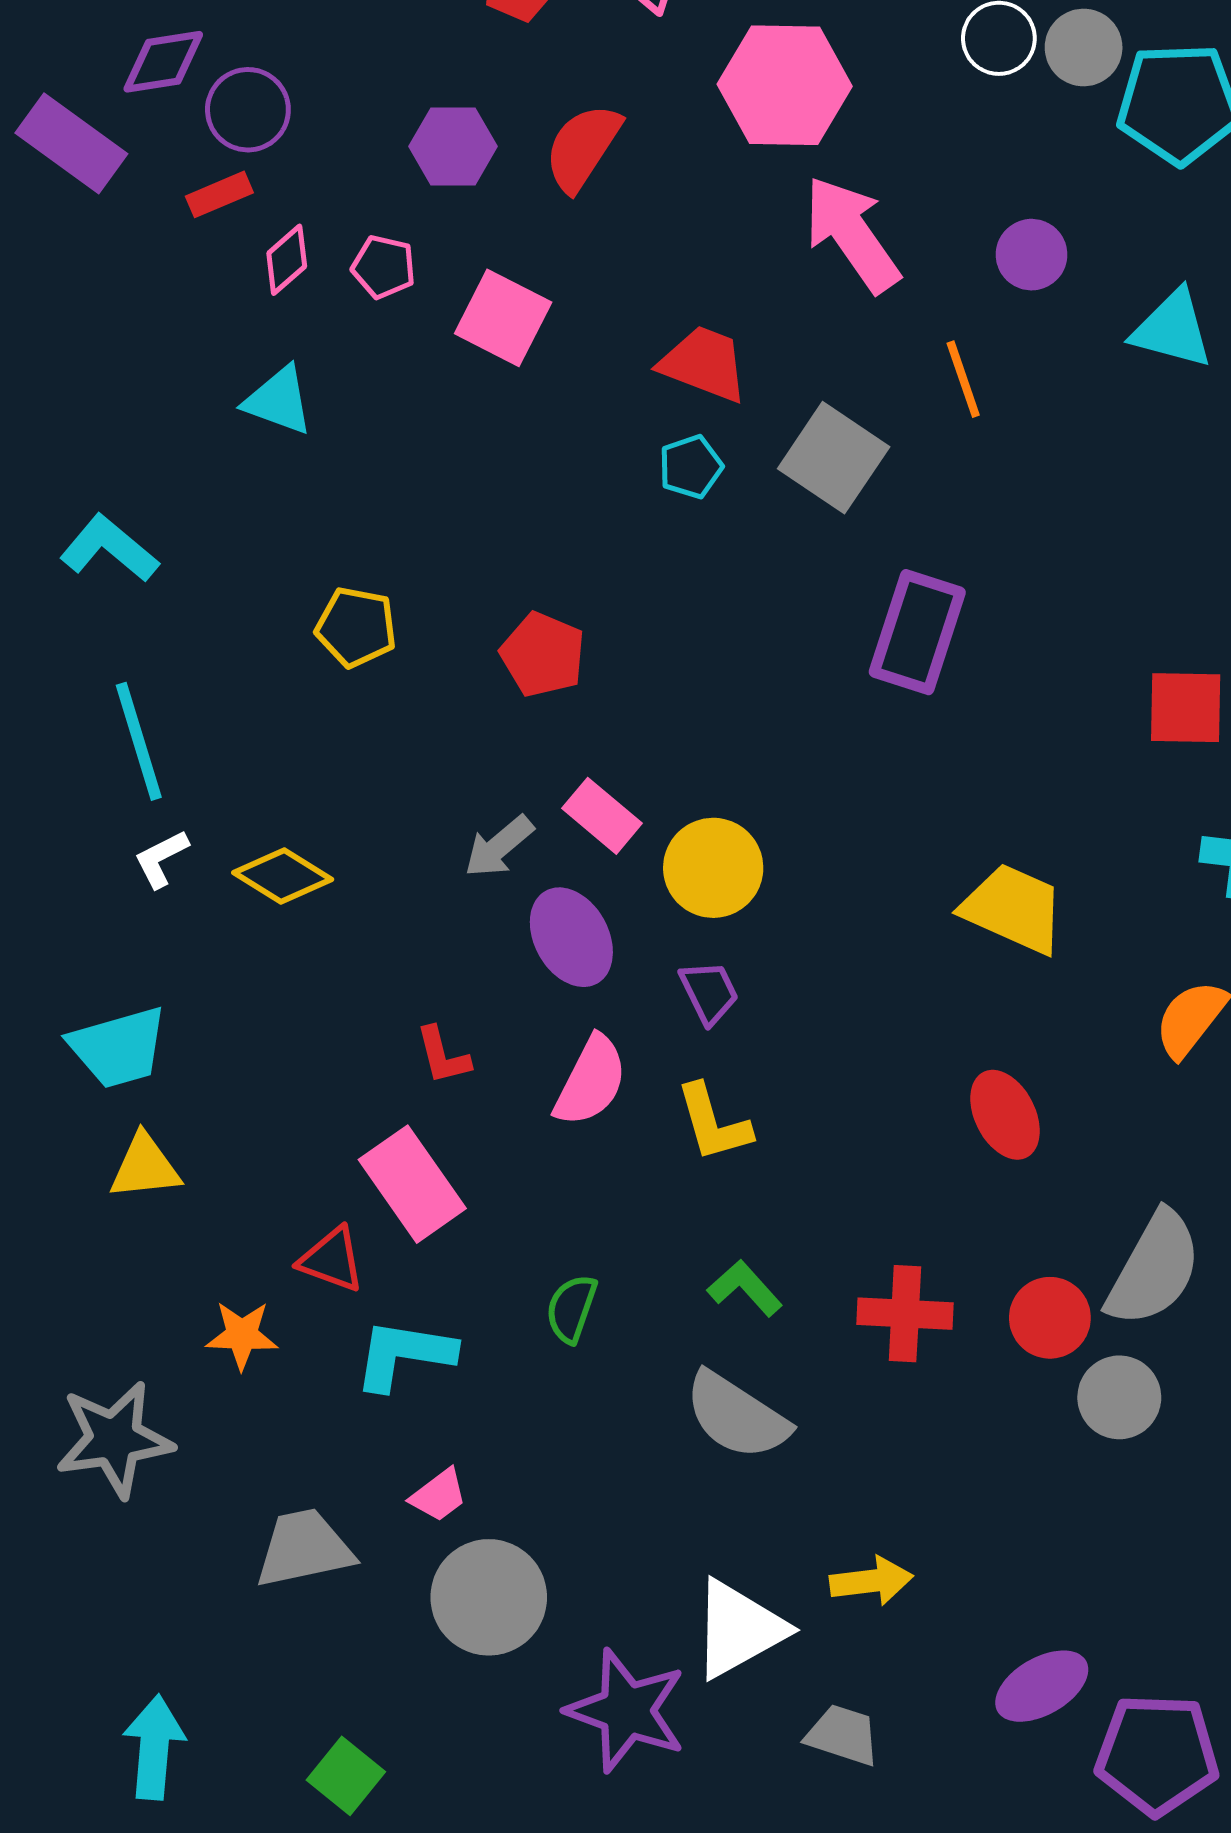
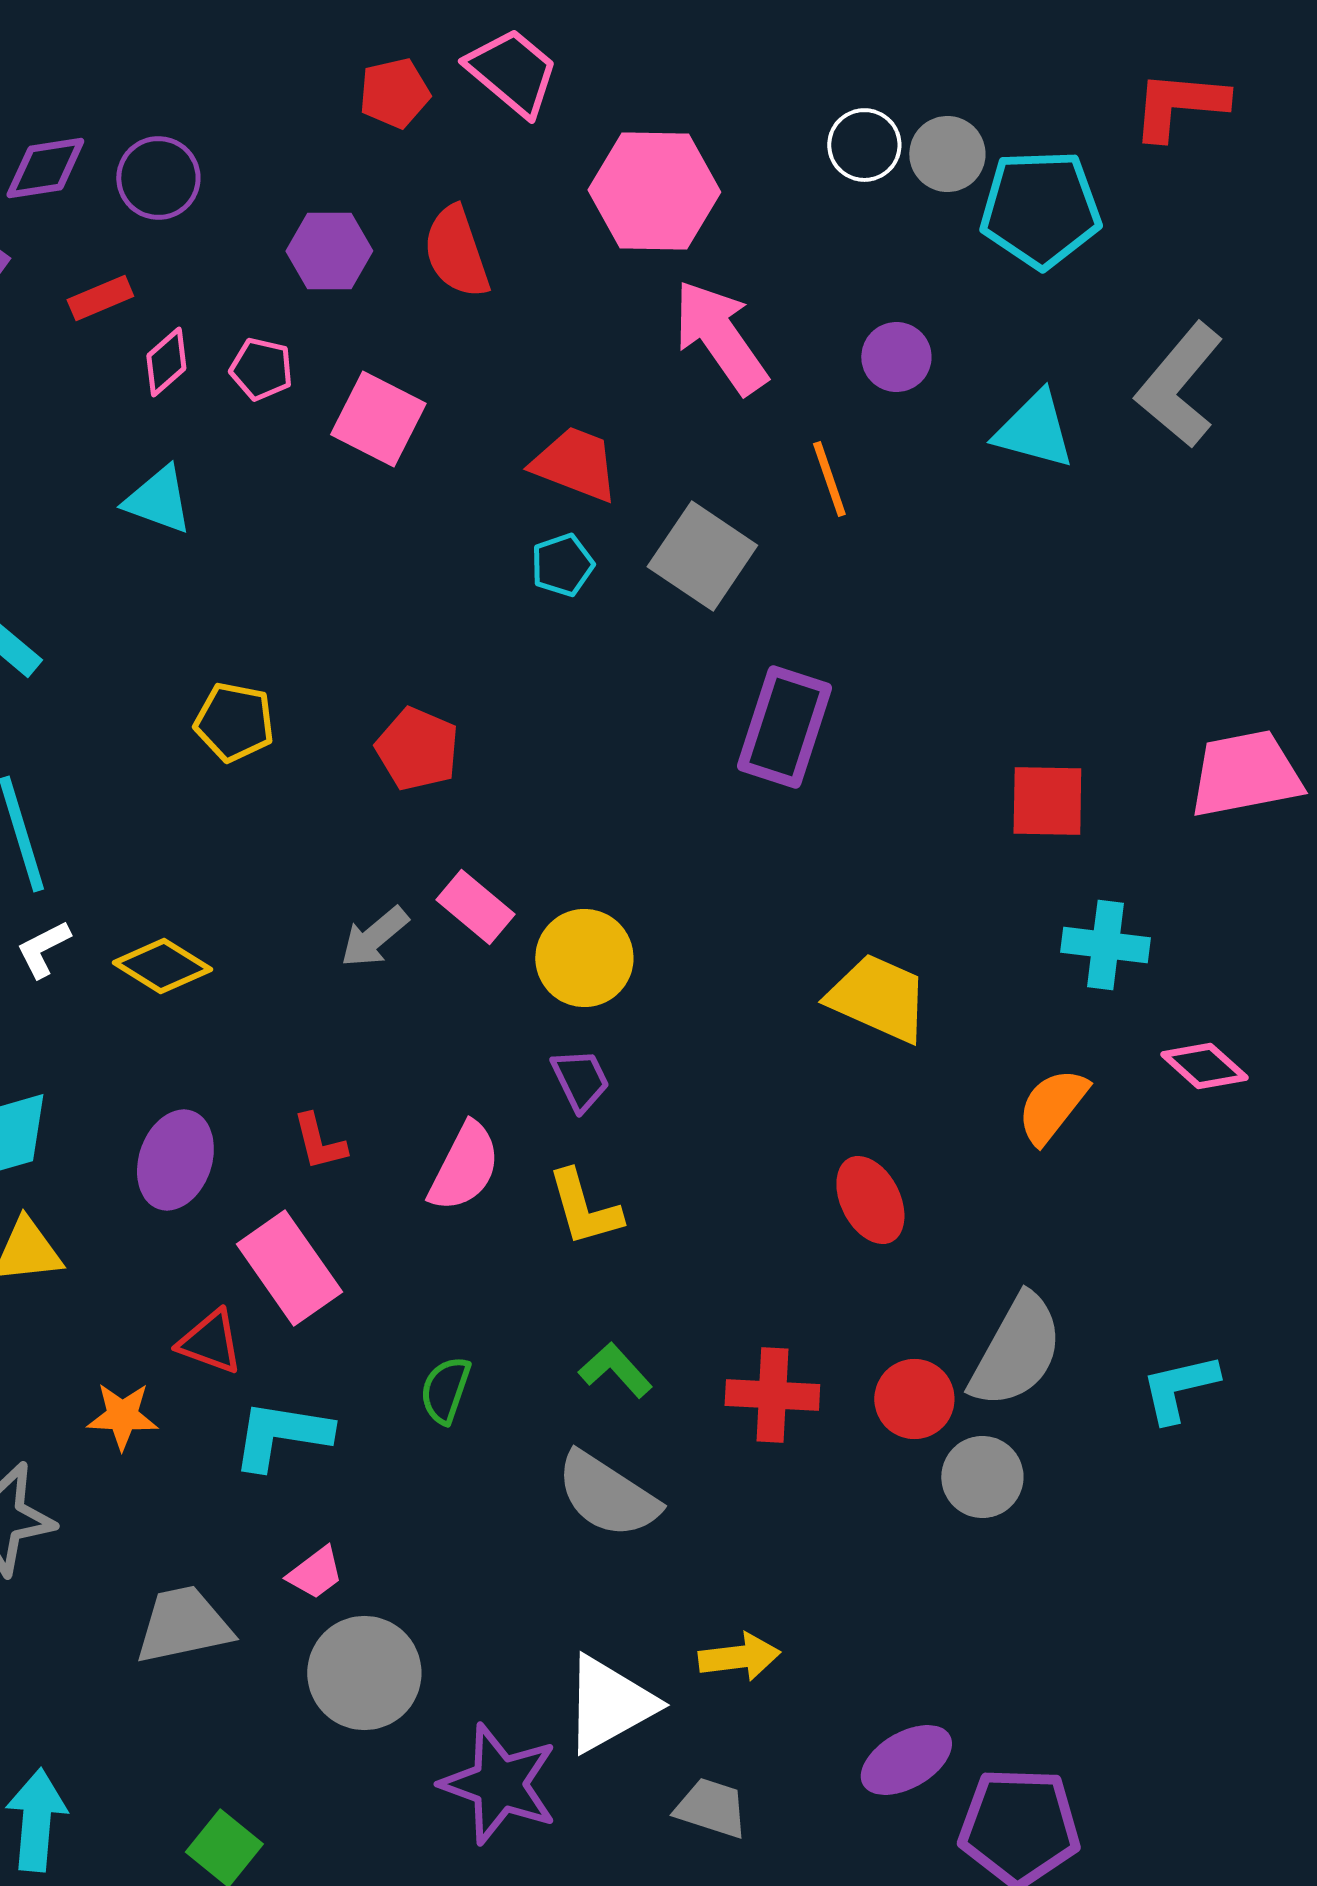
purple circle: (248, 110) -> (158, 178), moved
red semicircle: (583, 147) -> (456, 252), turned -52
purple ellipse: (571, 937) -> (175, 1160), moved, turned 48

